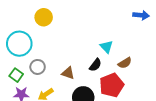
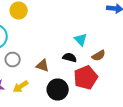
black semicircle: (95, 65) -> (70, 58), turned -112

